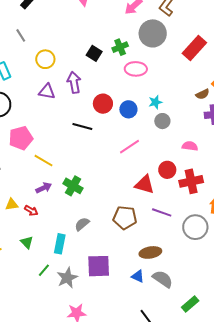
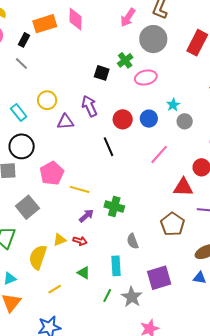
gray line: (21, 35) -> (21, 64), moved
yellow circle: (45, 59) -> (47, 100), moved
black line: (82, 127) -> (109, 147), turned 66
brown pentagon: (125, 218) -> (173, 224), turned -30
gray semicircle: (82, 224) -> (133, 241), turned -56

